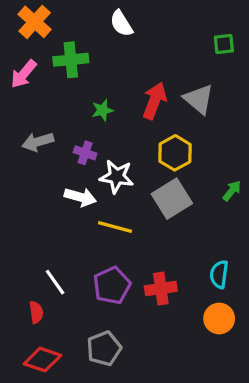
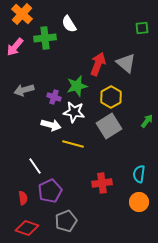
white semicircle: (121, 23) -> (69, 24), moved
green star: (102, 110) -> (77, 86), moved, size x1.5
white line: (55, 282) -> (35, 166), moved
purple pentagon: (112, 285) -> (50, 191), moved

